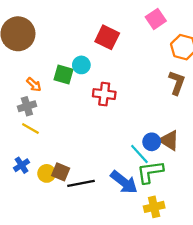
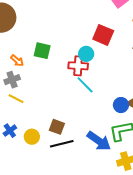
red square: (107, 37) -> (103, 35), moved
cyan circle: (81, 65) -> (86, 54), moved
cyan line: (139, 154) -> (85, 85), moved
brown square: (61, 172) -> (57, 127), moved

